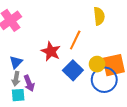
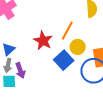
yellow circle: (97, 64) -> (78, 47), moved

